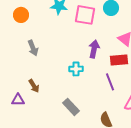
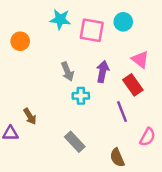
orange circle: (21, 15) -> (20, 41), moved
gray arrow: (33, 48) -> (67, 72), moved
red rectangle: (119, 60) -> (133, 85), turned 60

